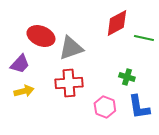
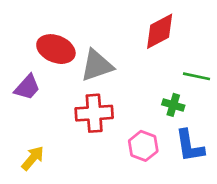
green line: (144, 38) -> (196, 76), moved
yellow arrow: (24, 91) -> (33, 158), moved, turned -36

